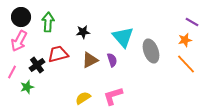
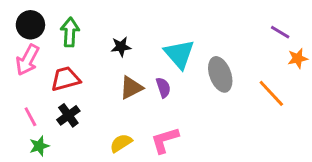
orange star: (185, 40) -> (298, 58), moved
red trapezoid: (58, 54) -> (65, 79), moved
black cross: (37, 65) -> (68, 115), moved
pink line: (12, 72) -> (30, 117), moved, turned -56
green star: (27, 87) -> (39, 146), moved

